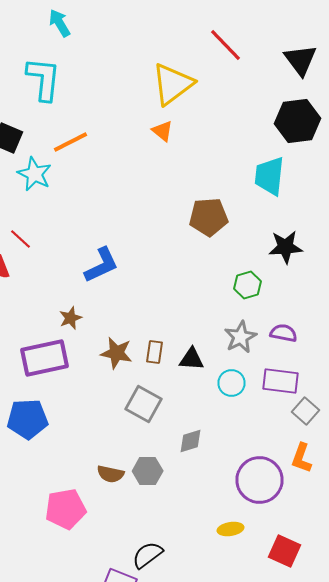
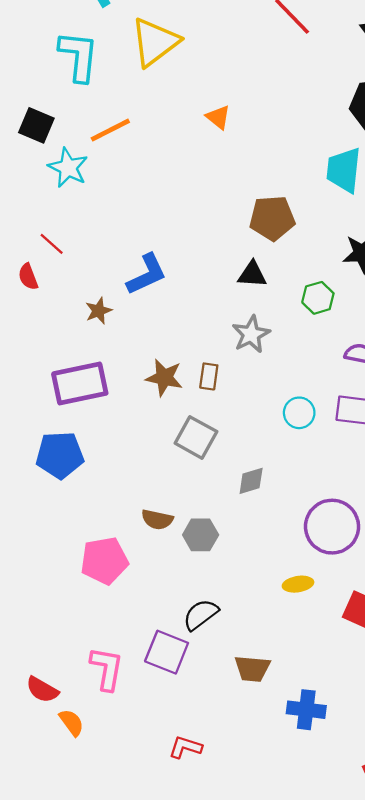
yellow triangle: (172, 84) -> (155, 42), moved
brown star: (70, 318) -> (99, 311), moved
gray star: (240, 337) -> (251, 334), moved
black triangle: (192, 359) -> (252, 274), moved
gray hexagon: (148, 471) -> (201, 535), moved

